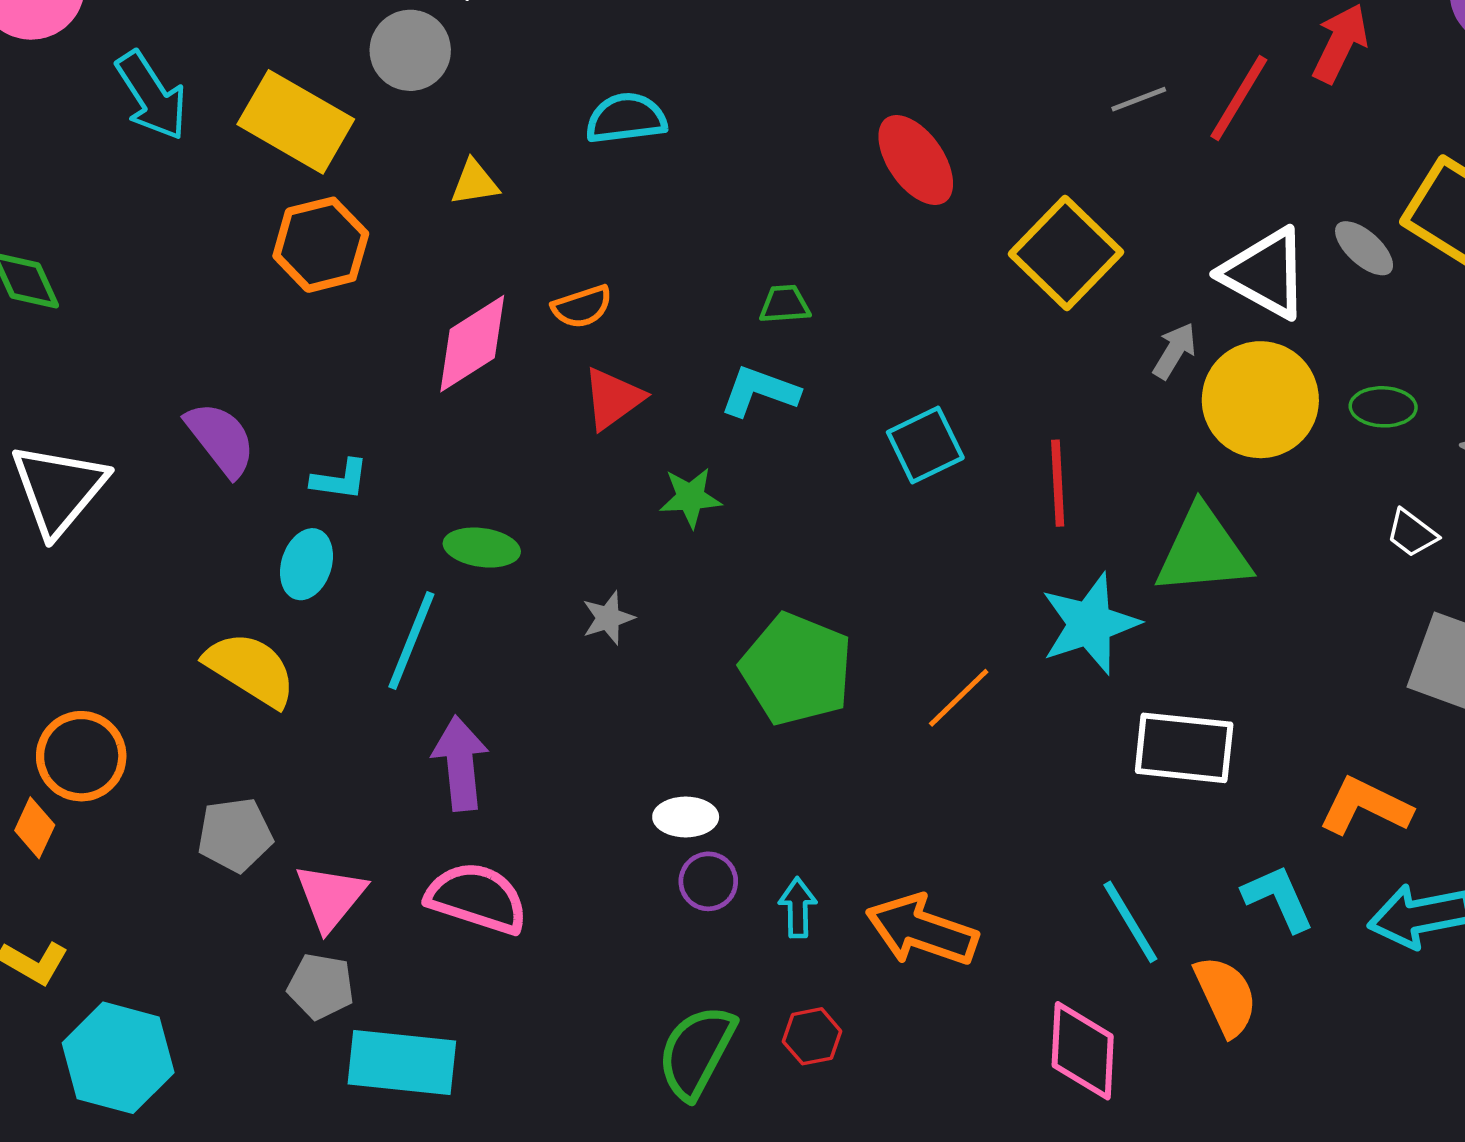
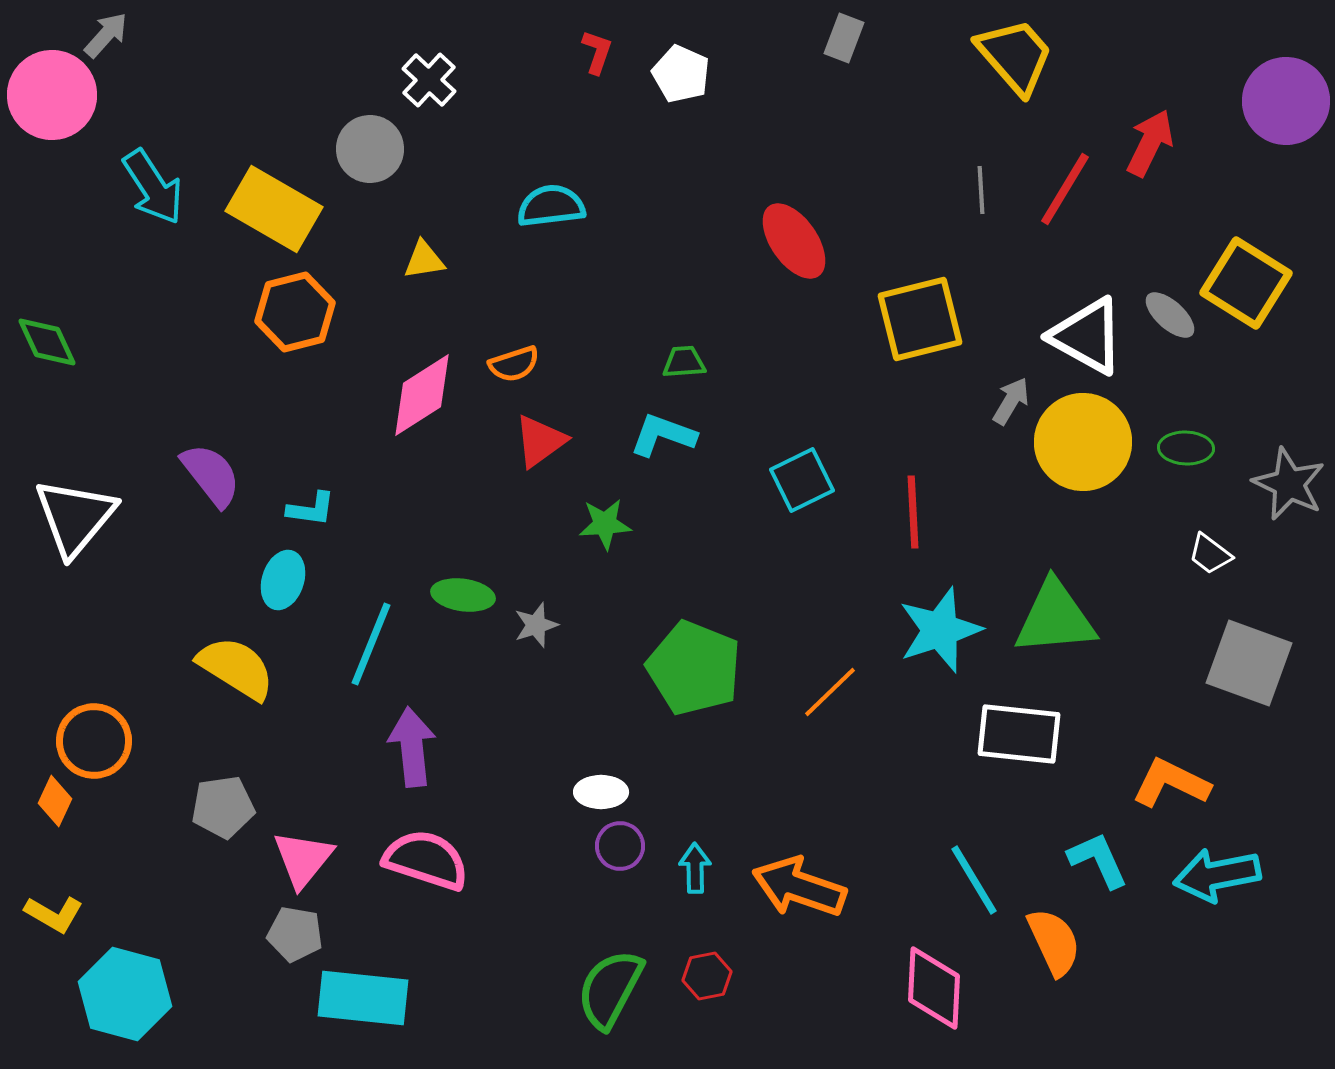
gray line: (1139, 99) -> (981, 190), turned -72
yellow square: (1066, 253) -> (920, 319), turned 32
green ellipse: (482, 548) -> (463, 595), moved
green triangle: (1203, 551) -> (1055, 618), moved

